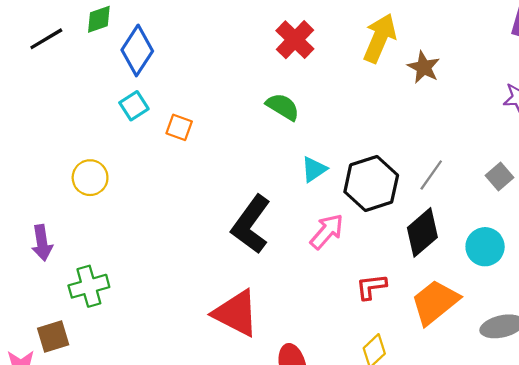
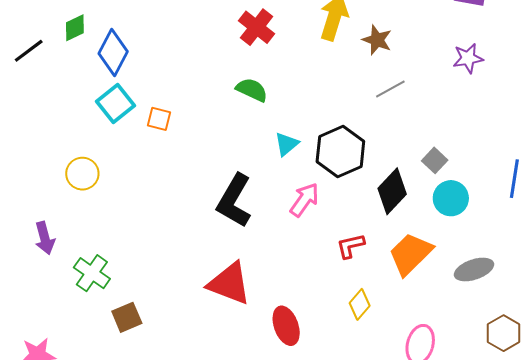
cyan square: (134, 106) -> (116, 104), size x1.4
gray line: (431, 175) -> (390, 89), moved, turned 32
gray square: (500, 176) -> (435, 160), moved
green cross: (89, 286) -> (92, 273), turned -33
brown square: (53, 337) -> (127, 317), moved

